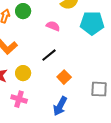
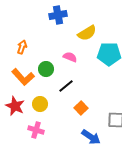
green circle: (23, 11) -> (46, 69), moved
blue arrow: (60, 106) -> (91, 137), moved, turned -84

